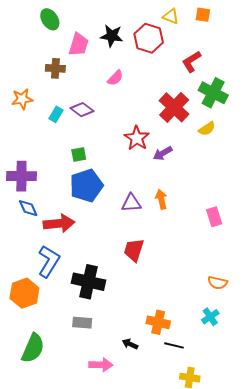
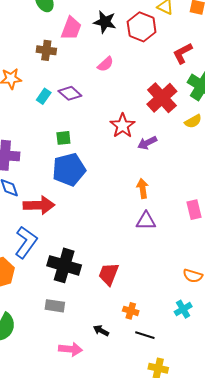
purple triangle: (131, 203) -> (146, 221), moved
red trapezoid: (134, 250) -> (109, 274), moved
orange cross: (158, 322) -> (131, 311), size x0.7

